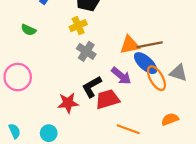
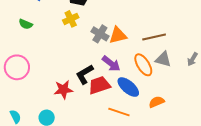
brown line: (150, 45) -> (154, 37), moved
gray cross: (86, 51) -> (100, 34), moved
blue ellipse: (146, 63) -> (128, 87), moved

